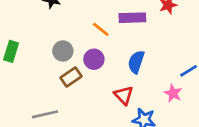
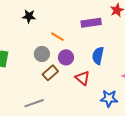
orange line: (101, 29) -> (57, 37), moved
red triangle: (124, 95) -> (82, 78), moved

